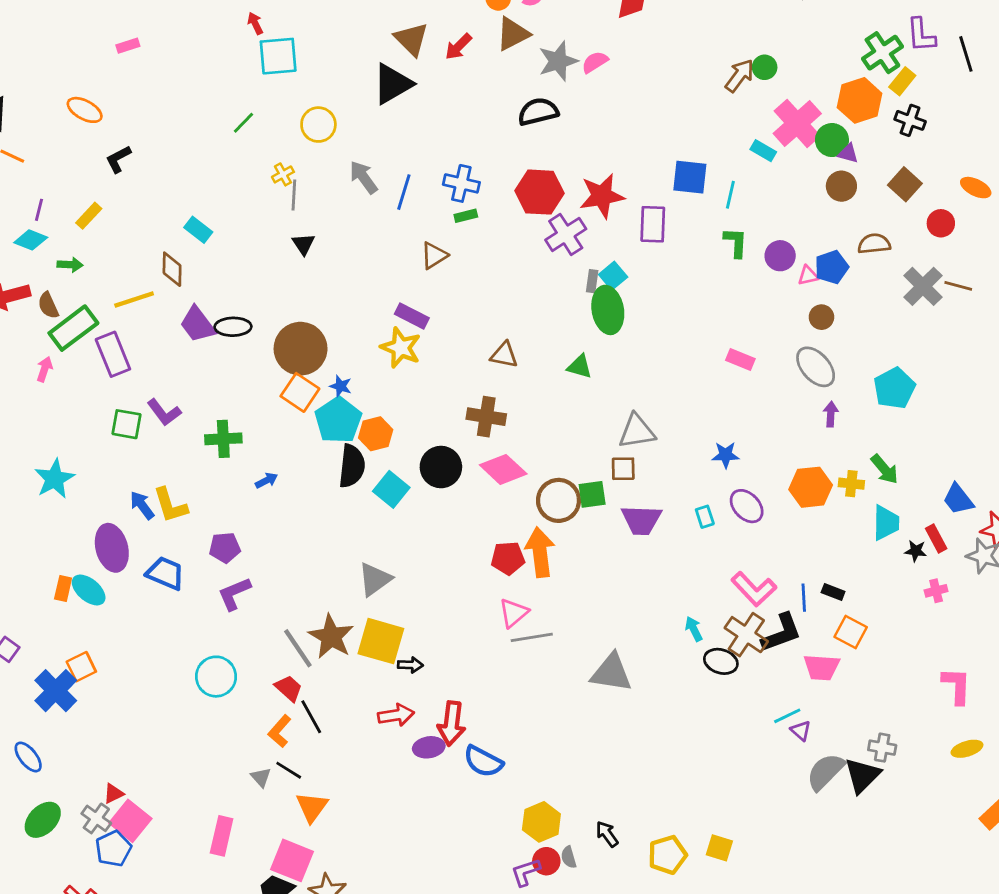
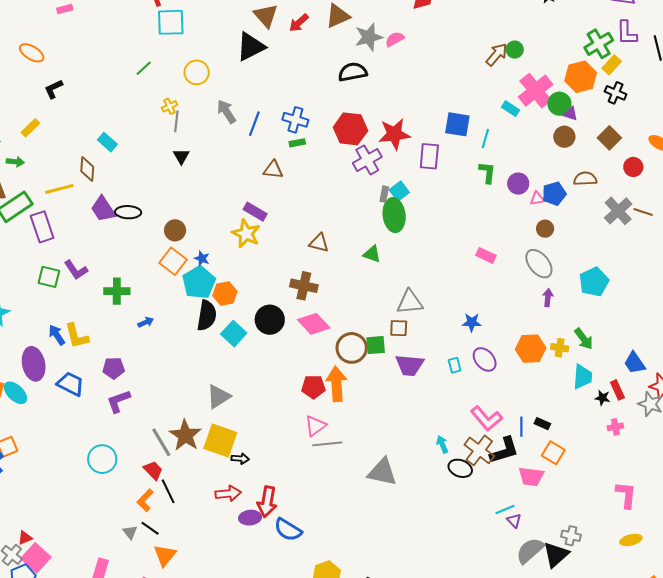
brown triangle: (434, 255) -> (273, 170), turned 35
brown circle: (301, 349) -> (175, 230), size x0.6

